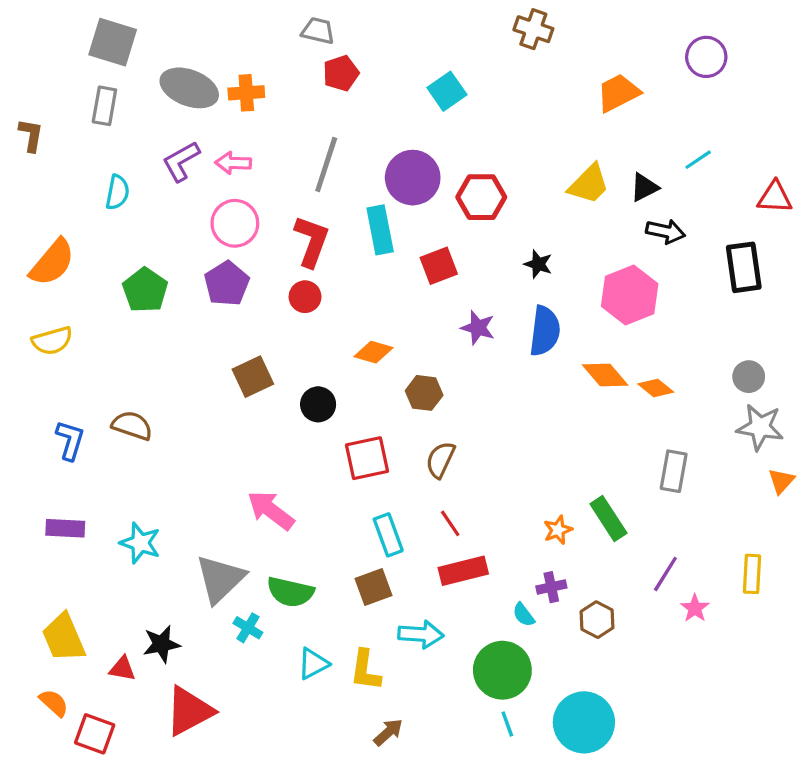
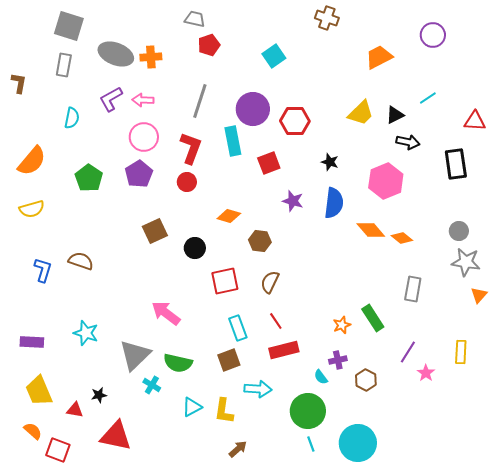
purple rectangle: (65, 528) -> (32, 342), moved
black star: (161, 644) -> (99, 395), size x0.7
red triangle: (189, 711) -> (116, 436), turned 40

